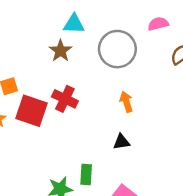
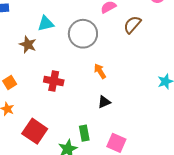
brown star: (61, 51) -> (28, 44), moved
red square: (31, 111) -> (35, 131), moved, turned 30

